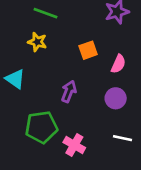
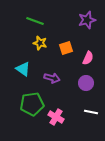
yellow star: (37, 42) -> (40, 43), moved
cyan triangle: (15, 79) -> (23, 69), moved
purple arrow: (69, 91) -> (52, 78), turned 84

